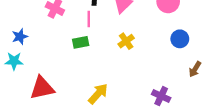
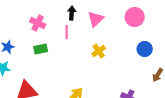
green rectangle: (81, 42) -> (41, 49), moved

